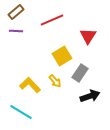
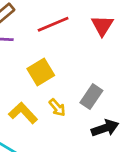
red triangle: (88, 36) -> (102, 26), moved
yellow square: (62, 56) -> (41, 72), moved

